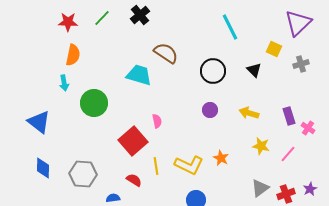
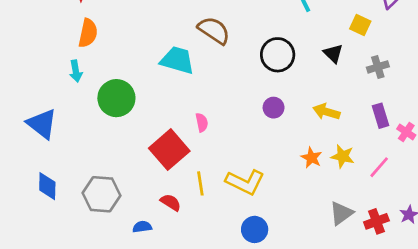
gray cross: (301, 64) -> (378, 67), moved
orange star: (221, 158) -> (311, 158), moved

